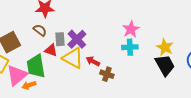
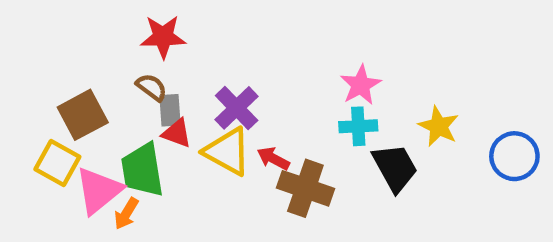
gray rectangle: (60, 39) -> (170, 110), moved
black trapezoid: (165, 65) -> (395, 168), moved
brown cross: (107, 74) -> (305, 188), size x1.6
orange arrow: (29, 85) -> (126, 214), turned -40

